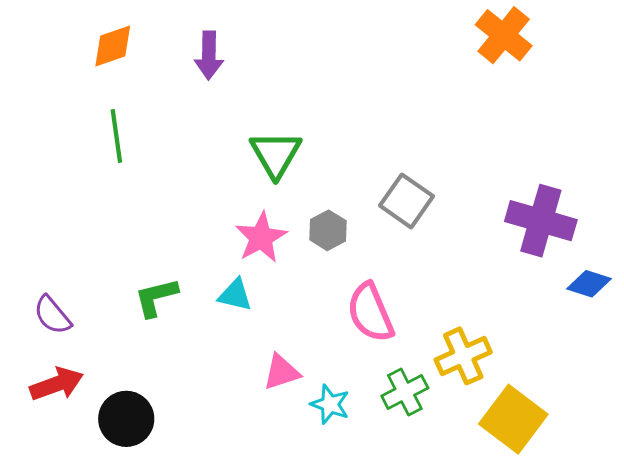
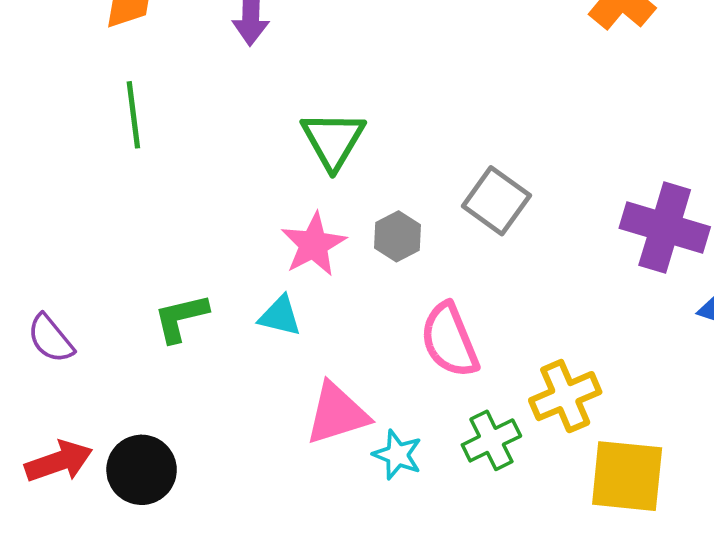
pink triangle: (281, 372) -> (337, 414), size x1.4
red arrow: (57, 384) -> (59, 461), moved
yellow square: (513, 419) -> (627, 476), turned -32

